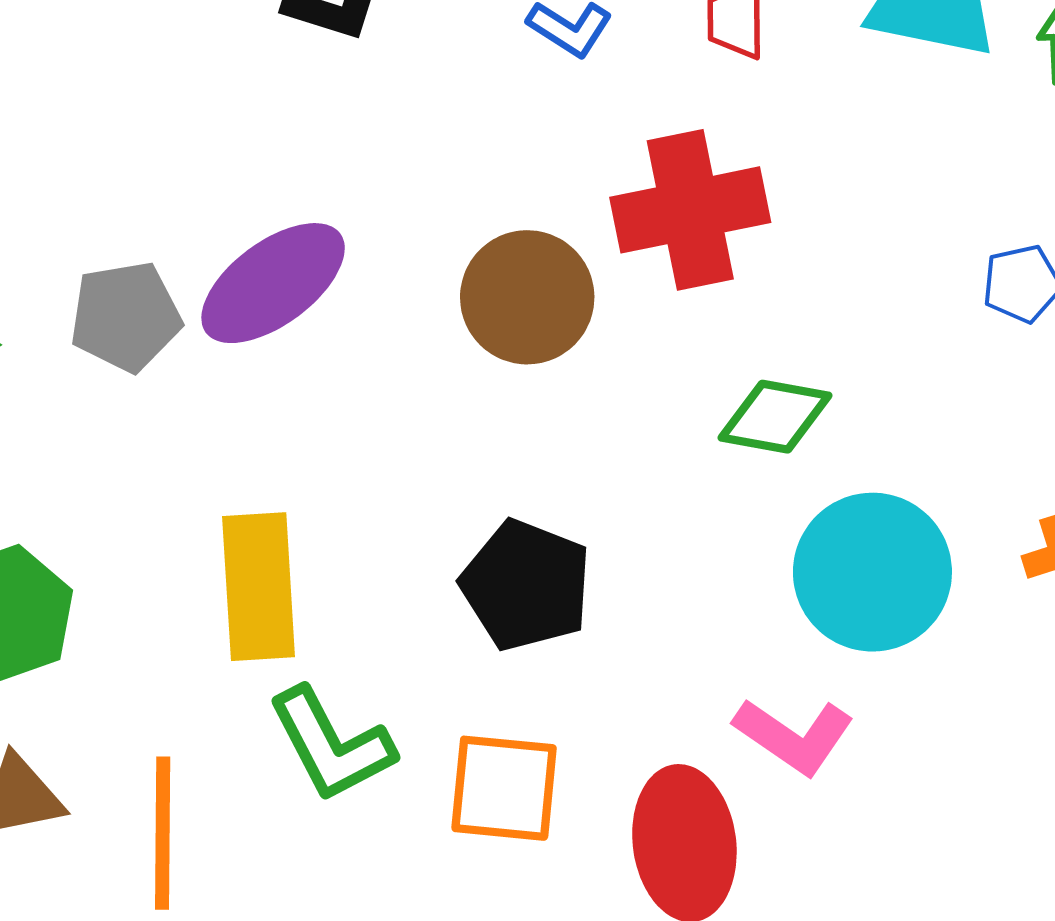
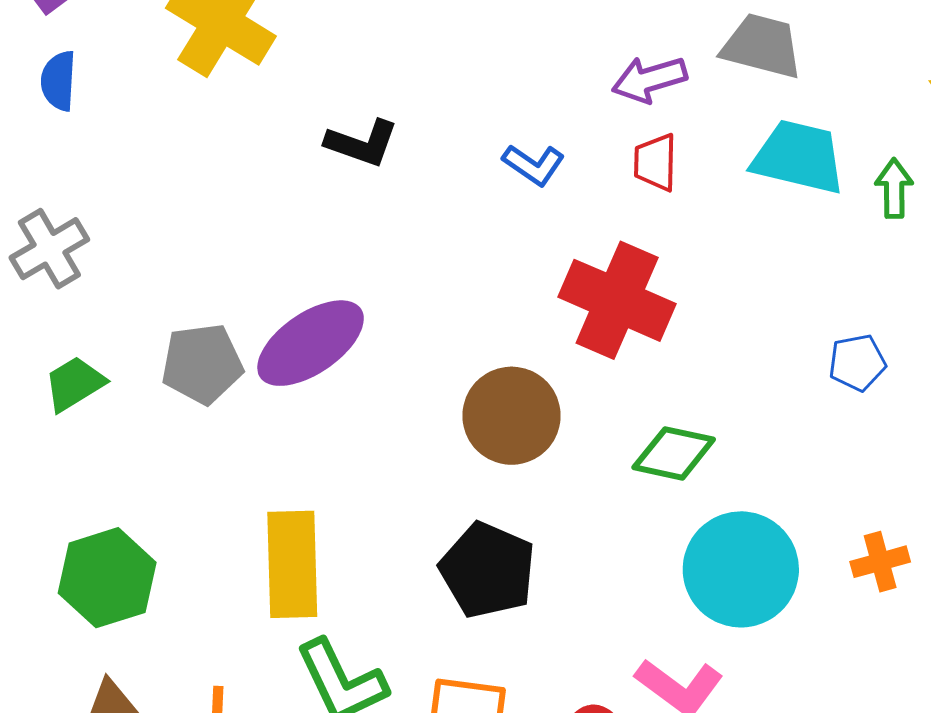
red cross: (690, 210) -> (617, 300), turned 33
brown circle: (527, 297) -> (512, 416), moved

